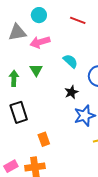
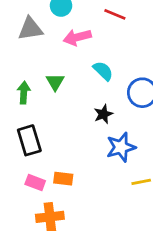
pink arrow: (40, 42) -> (77, 37), moved
orange rectangle: (44, 139) -> (63, 179), turned -64
pink rectangle: (11, 166) -> (35, 183), moved, turned 48

